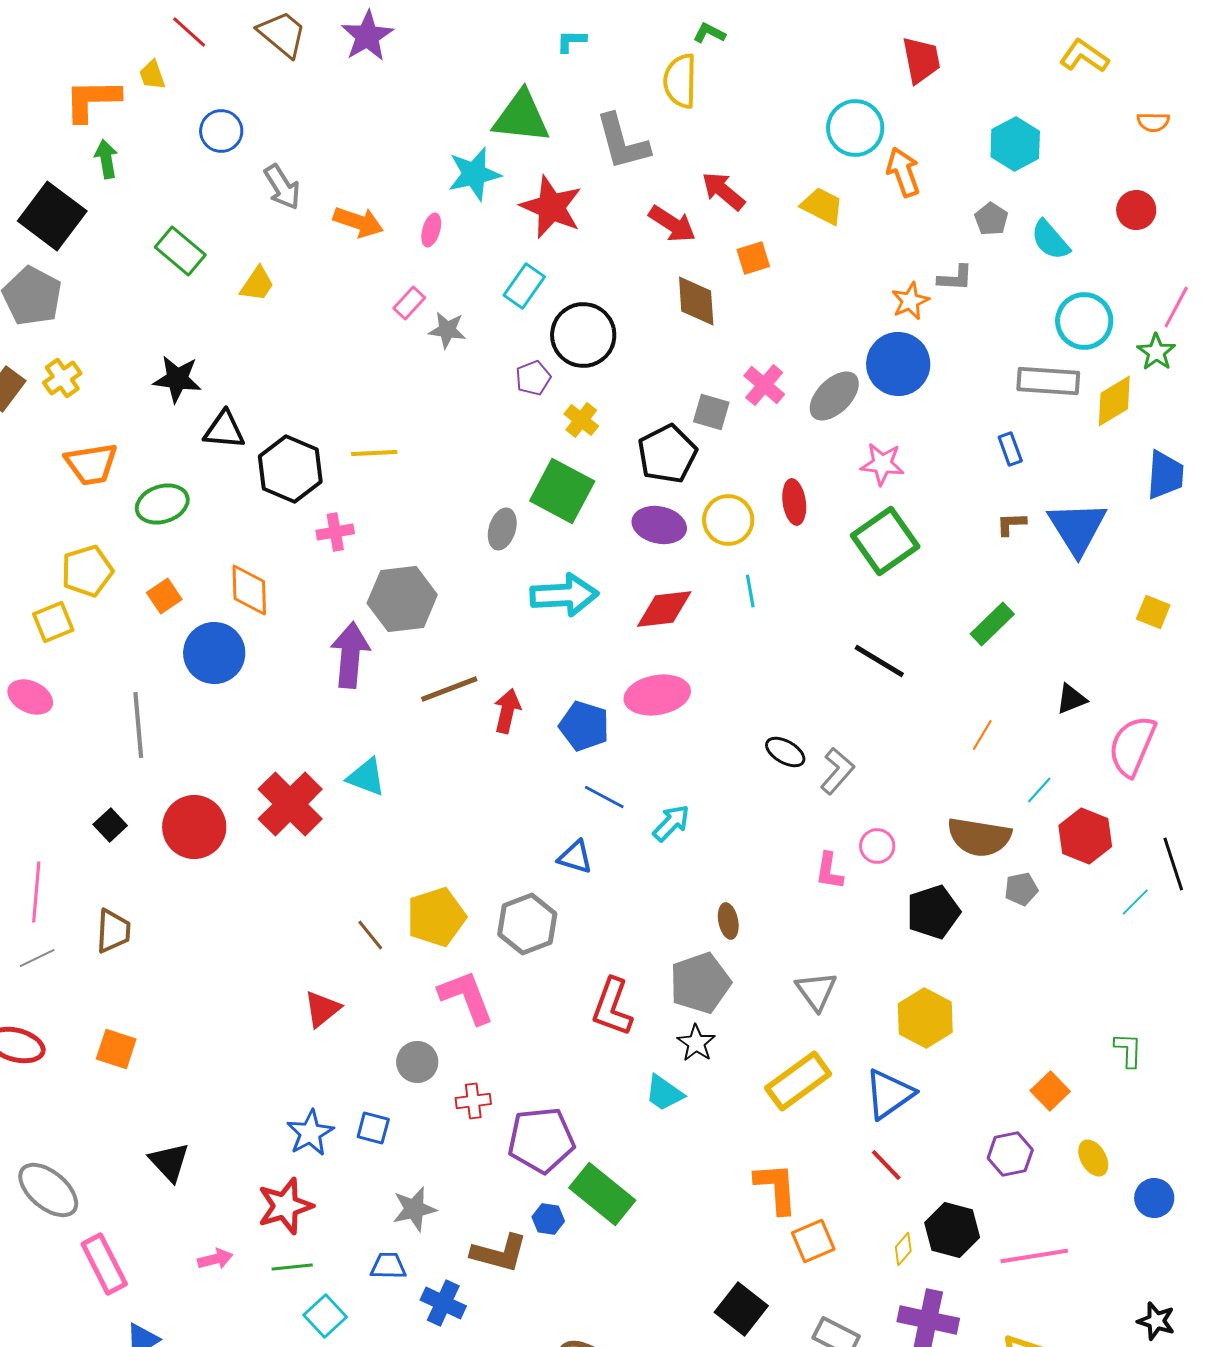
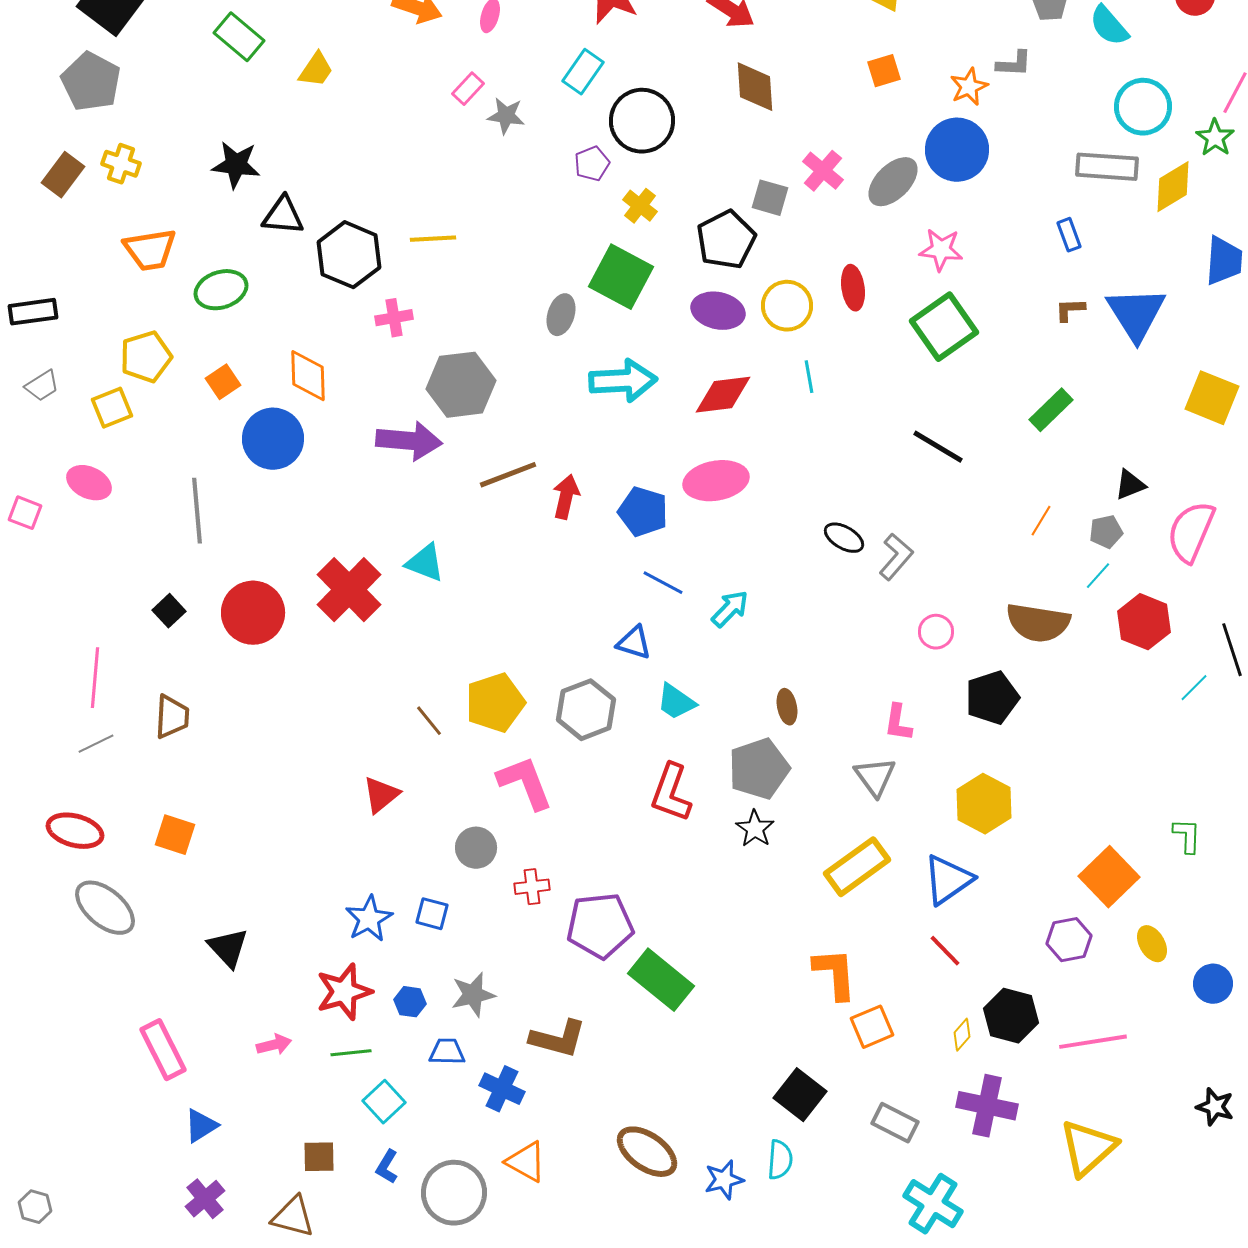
orange square: (753, 258) -> (884, 71), moved
yellow cross: (62, 378) -> (121, 164), turned -36
yellow square: (1153, 612) -> (1212, 398), size x1.6
purple arrow: (350, 655) -> (409, 441), turned 90
pink L-shape: (829, 871) -> (898, 723), moved
gray pentagon: (1021, 889) -> (1106, 532), moved
orange square: (1050, 1091) -> (1109, 877), size x1.5
cyan trapezoid: (664, 1093) -> (676, 702), moved
gray ellipse: (48, 1190) -> (105, 908), moved
blue hexagon: (548, 1219) -> (410, 1002), moved

